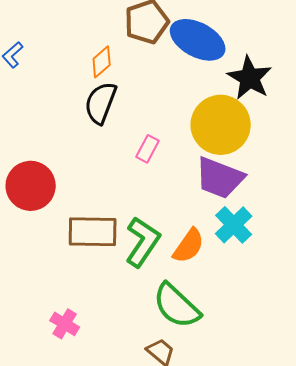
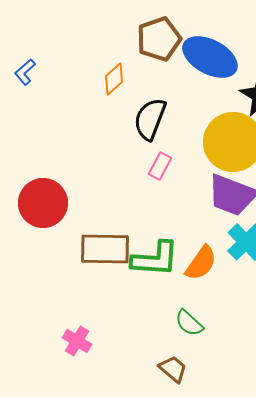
black semicircle: (101, 103) -> (150, 119), moved
green L-shape: (143, 242) -> (155, 259), turned 60
green semicircle: (177, 306) -> (189, 323), size x0.6

